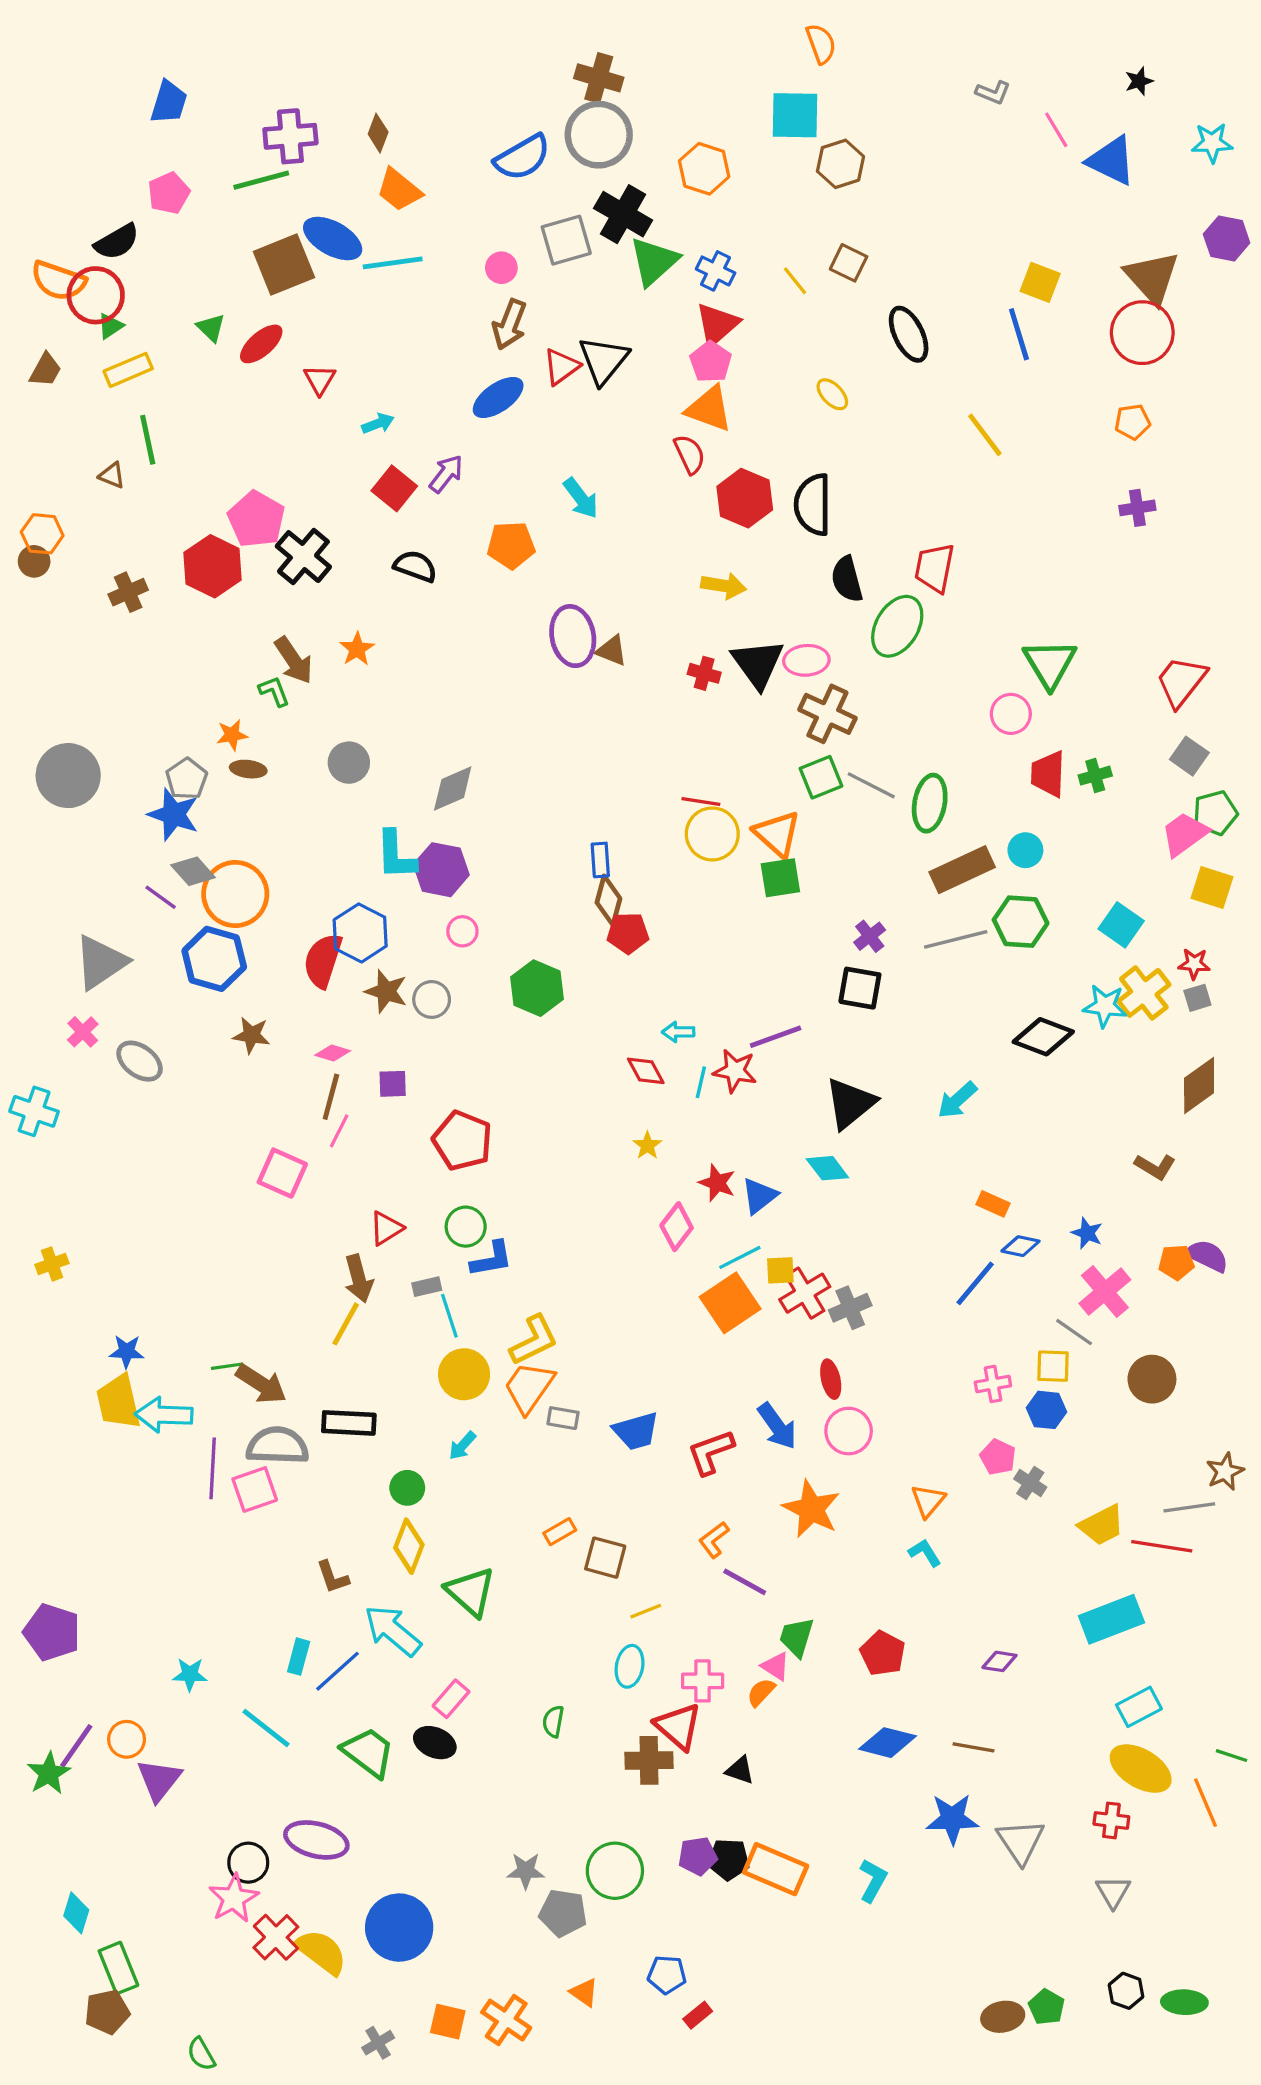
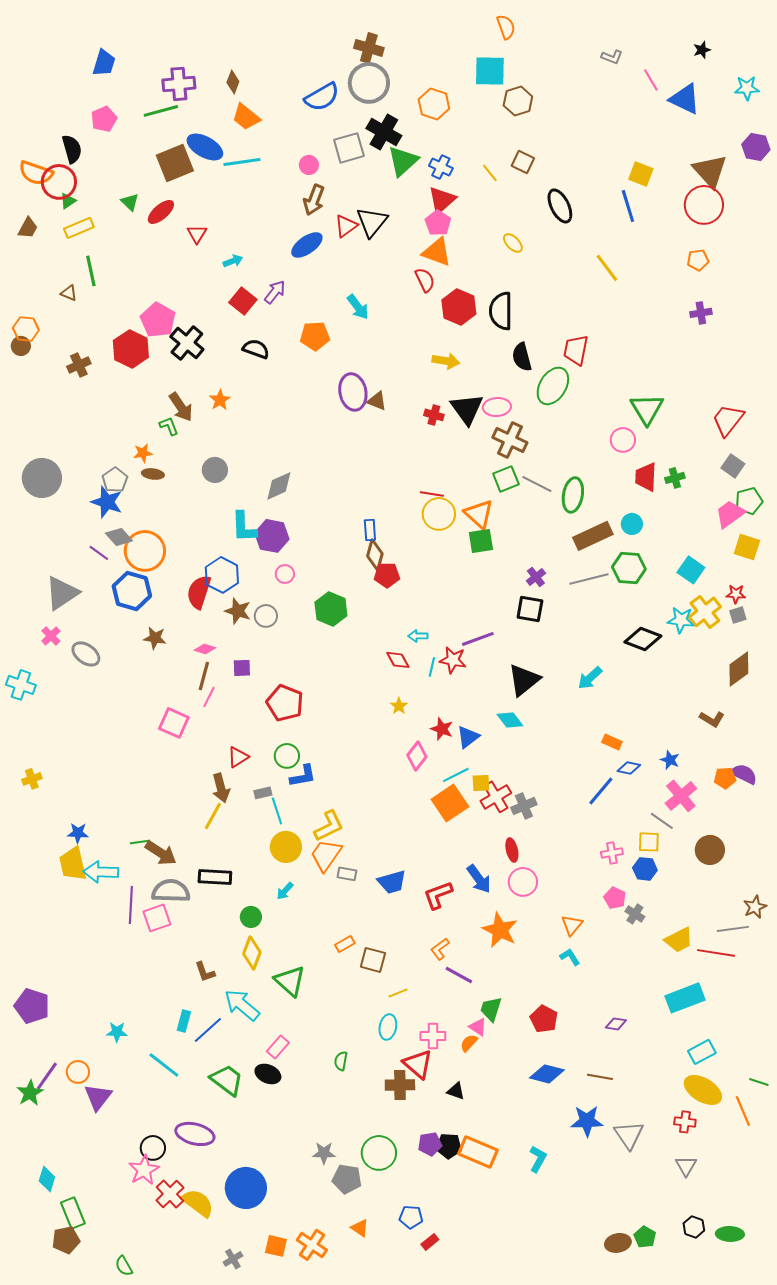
black semicircle: (117, 242) -> (72, 149), turned -76

